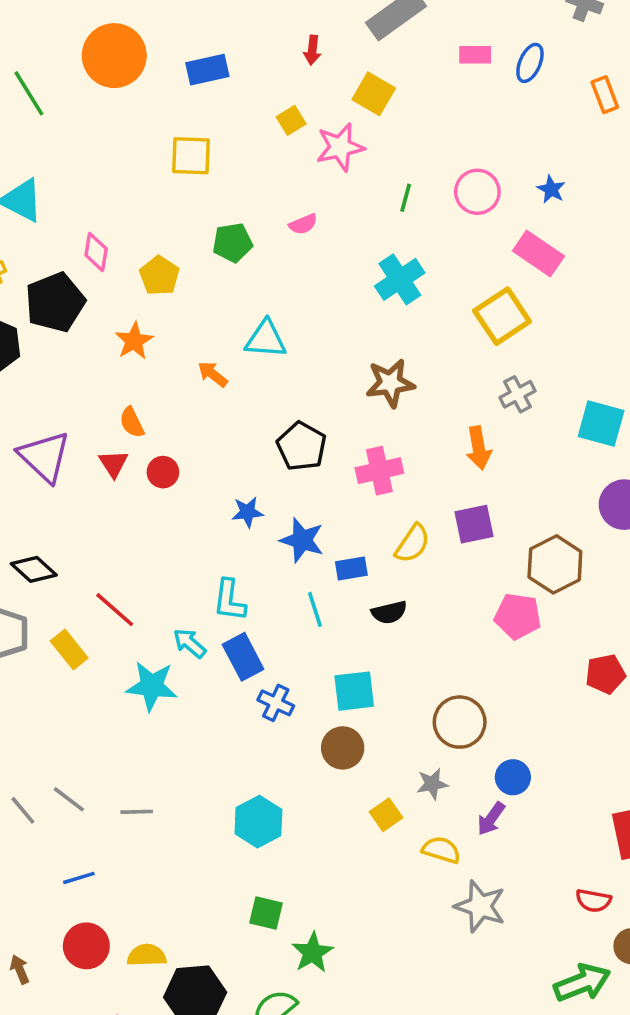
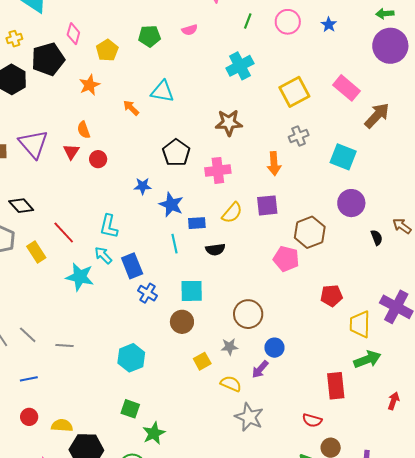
pink rectangle: (538, 254) -> (346, 88), moved
cyan L-shape: (229, 600) -> (109, 226), moved
red circle: (86, 946) -> (29, 417), size x0.7

